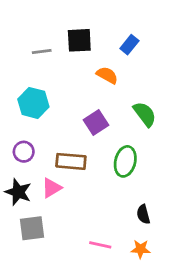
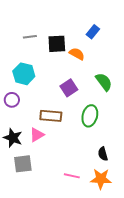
black square: (79, 40) -> (57, 44), moved
purple circle: (24, 152) -> (12, 100), moved
orange star: (141, 249) -> (101, 179), size x1.5

